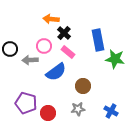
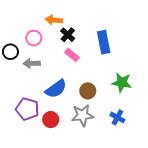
pink circle: (44, 46) -> (34, 38), moved
green star: (115, 59) -> (122, 82), moved
blue semicircle: (56, 72) -> (56, 89), moved
gray star: (78, 109) -> (82, 115), size x1.5

